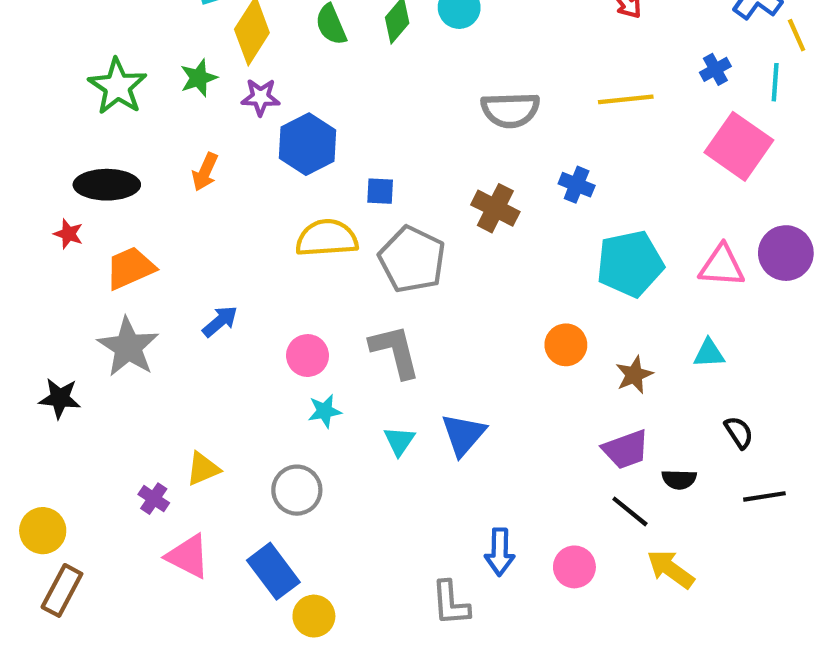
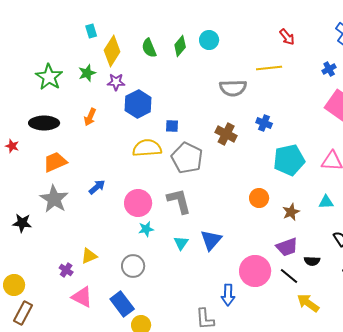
yellow line: (626, 99) -> (269, 68), moved
red star: (68, 234) -> (12, 146), moved
pink circle: (308, 356) -> (138, 203), size x1.4
pink circle: (574, 567) -> (255, 271), moved, size x1.6

